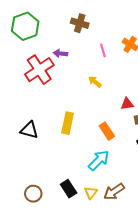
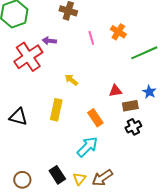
yellow arrow: (95, 82) -> (71, 80), moved

